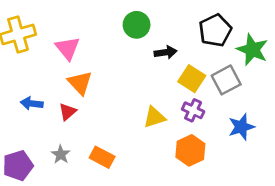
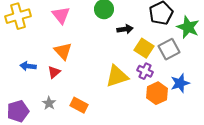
pink triangle: (68, 48) -> (61, 15), moved
yellow triangle: (154, 117) -> (117, 76), size x1.4
orange hexagon: (190, 150) -> (157, 93), moved

